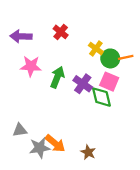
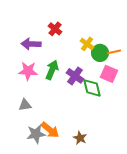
purple arrow: (21, 36) -> (31, 44), moved
pink star: (31, 66) -> (28, 71), moved
pink square: (109, 82) -> (109, 74), moved
gray triangle: (20, 130) -> (25, 105), moved

